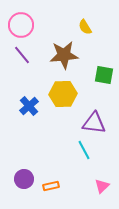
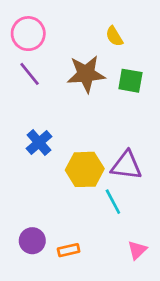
green square: (104, 75) -> (130, 81), moved
yellow hexagon: (63, 94) -> (85, 169), moved

